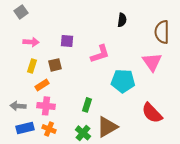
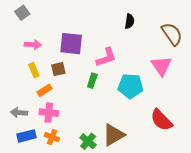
brown semicircle: (162, 32) -> (172, 34), turned 145
purple square: (67, 41) -> (71, 44), size x1.6
yellow rectangle: (32, 66) -> (34, 70), turned -40
green rectangle: (87, 105) -> (92, 81), moved

